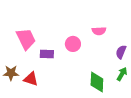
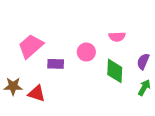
pink trapezoid: (26, 39) -> (31, 46), turned -105
green diamond: (97, 82) -> (115, 71), moved

